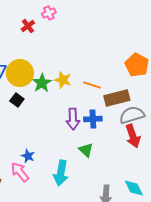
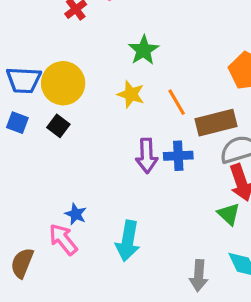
green star: (42, 83) -> (144, 50), moved
orange line: (92, 85) -> (177, 102), turned 42
green triangle: (86, 150) -> (229, 214), moved

